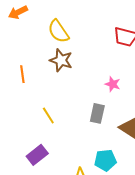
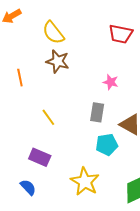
purple rectangle: (37, 155) -> (40, 157), turned 65
cyan pentagon: (105, 160) -> (107, 145), moved

